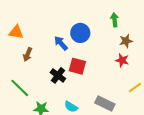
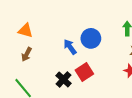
brown arrow: (28, 54) -> (27, 54), moved
red square: (77, 66) -> (84, 72), turned 36

